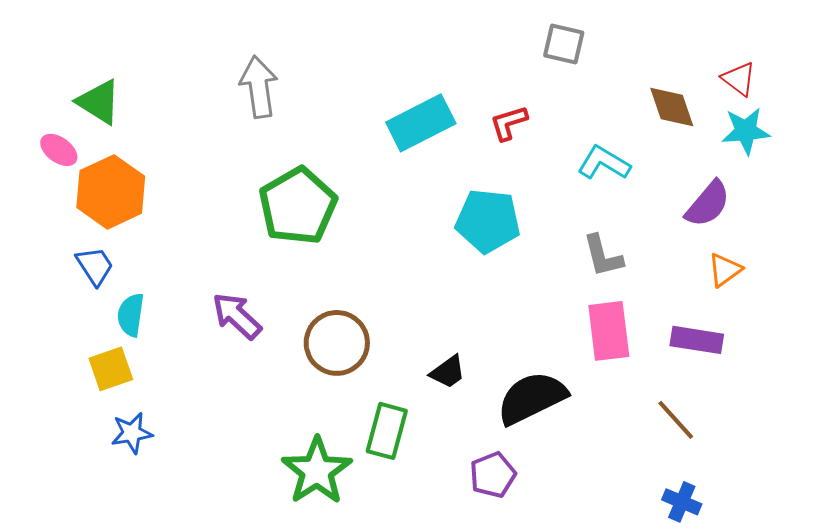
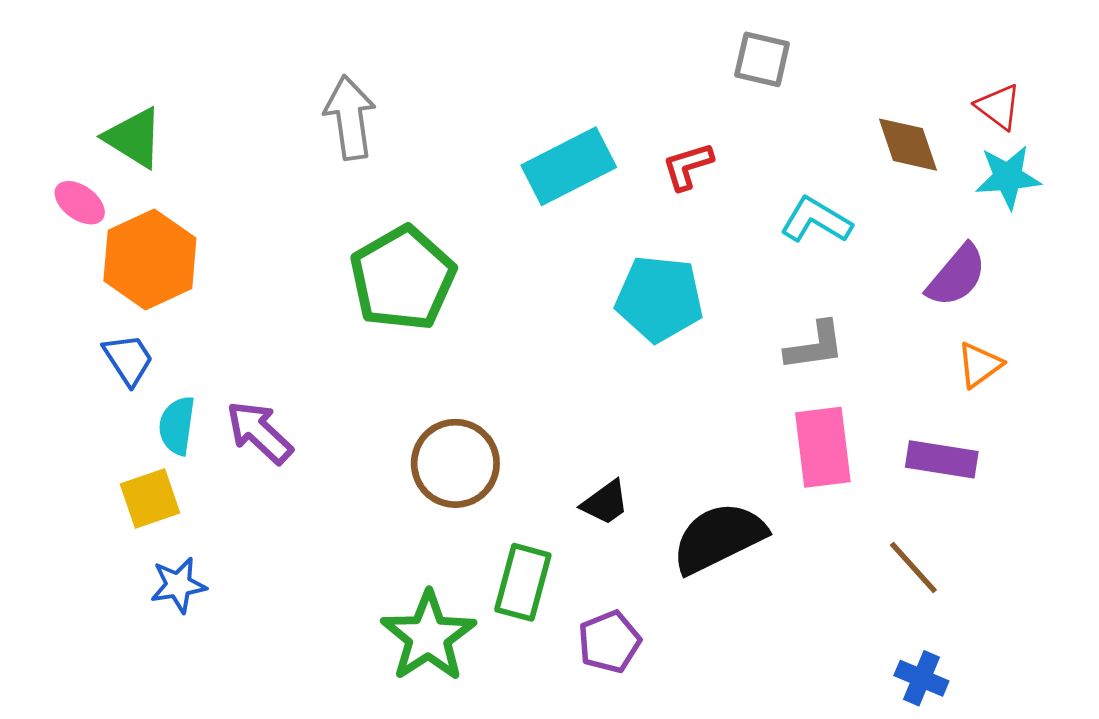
gray L-shape: (603, 256) -> (815, 346), turned -84
purple arrow: (237, 316) -> (259, 432), moved
purple pentagon: (493, 475) -> (609, 642), moved

